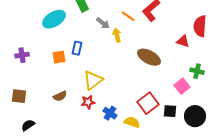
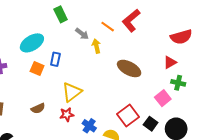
cyan ellipse: (54, 19) -> (32, 43), moved
red semicircle: (200, 26) -> (181, 37), turned -110
red triangle: (183, 41) -> (170, 62), moved, turned -48
orange square: (59, 57) -> (37, 68), turned 32
black square: (170, 111) -> (151, 124), turned 32

